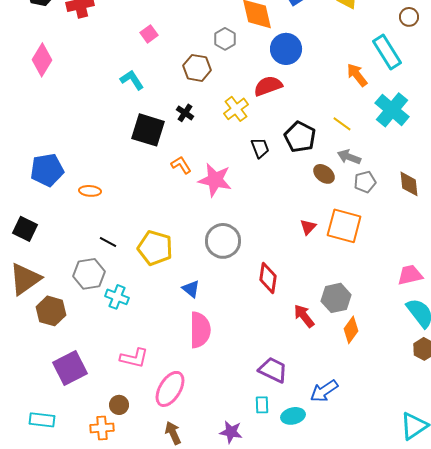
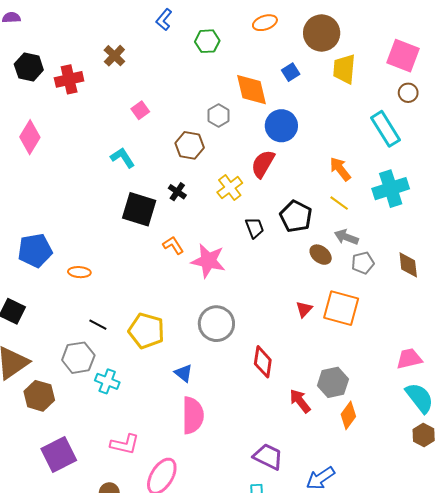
orange arrow: (357, 75) -> (340, 169), moved
red semicircle: (268, 86) -> (263, 164), turned -40
cyan cross: (392, 110) -> (391, 189), turned 32

